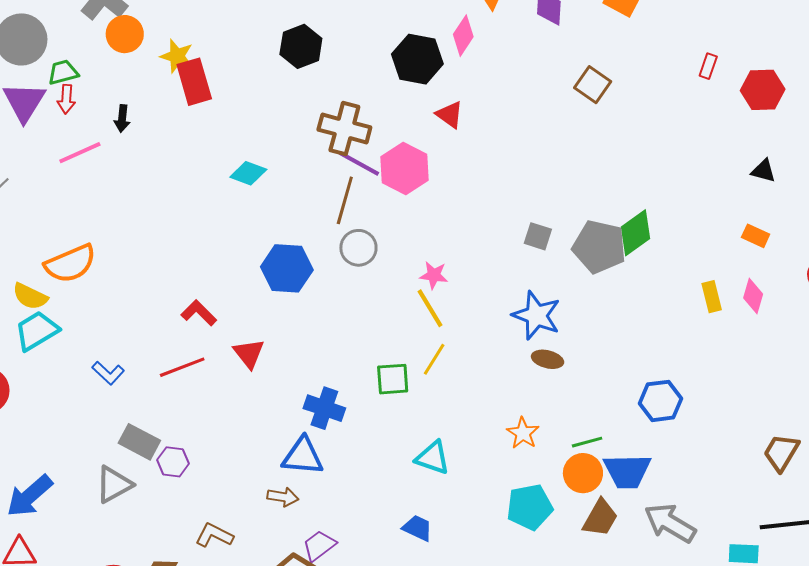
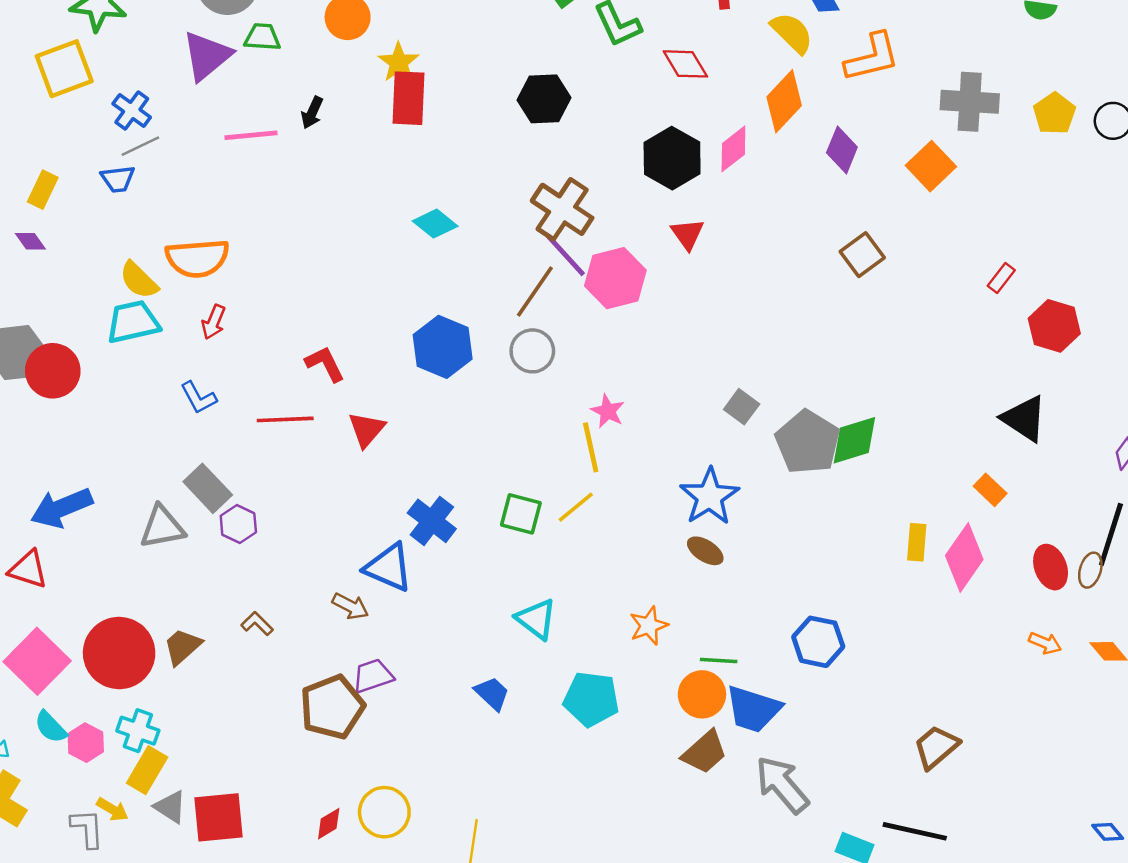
red arrow: (66, 99) -> (214, 322), moved
black triangle: (763, 171) -> (1024, 419), size x1.6
pink diamond: (753, 296) -> (964, 558), size x1.6
cyan pentagon: (530, 507) -> (591, 699), moved
brown L-shape: (214, 535) -> (257, 624), size x0.7

